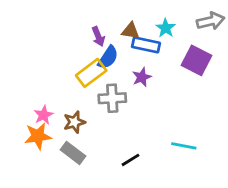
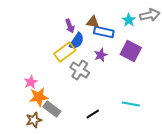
cyan star: (166, 28) -> (129, 20), moved
purple square: (196, 60) -> (131, 51), moved
gray cross: (112, 98) -> (80, 70), turned 36
brown star: (74, 122) -> (34, 120), moved
orange star: (38, 136) -> (39, 97), moved

